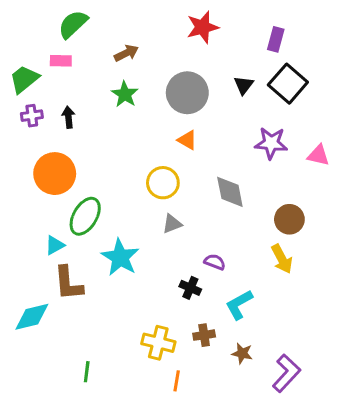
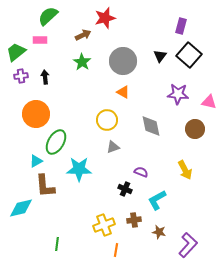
red star: (203, 27) -> (105, 18), moved
brown circle: (289, 219) -> (195, 129), moved
cyan star: (120, 257) -> (79, 169), turned -30
yellow cross: (158, 343) -> (104, 225), turned -35

